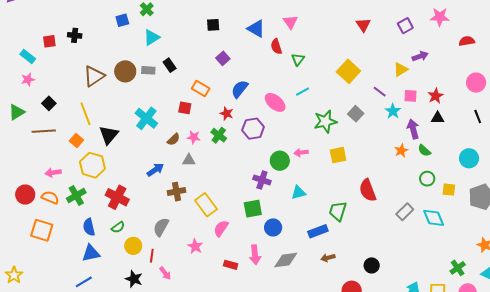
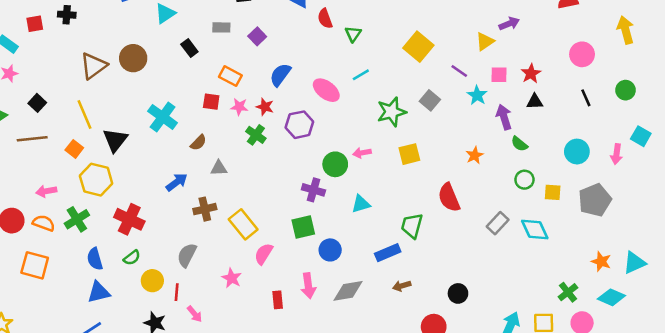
gray rectangle: (148, 70) -> (221, 27), moved
pink star: (194, 137) -> (239, 107), moved
orange star: (401, 151) -> (475, 155), moved
red rectangle: (231, 265) -> (278, 300), turned 72

